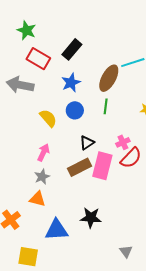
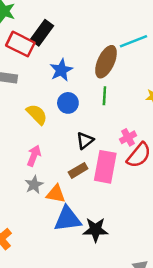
black rectangle: (72, 49) -> (42, 33), moved
brown rectangle: (79, 167) -> (78, 170), size x0.7
orange triangle: (37, 199) -> (56, 194), moved
blue triangle: (56, 230) -> (68, 219), moved

